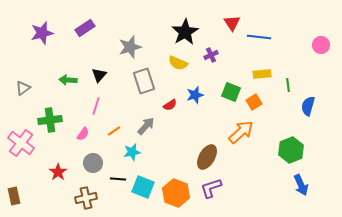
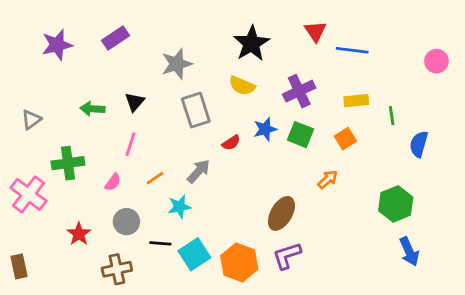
purple cross: (211, 55) -> (299, 91), moved, size x1.6
green square: (231, 92) -> (300, 135), moved
orange arrow: (241, 132) -> (328, 179), size x0.6
cyan square: (143, 187) -> (194, 254), turned 35

